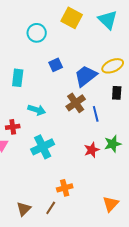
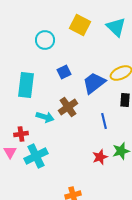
cyan rectangle: (18, 78) -> (26, 85), size x1.4
brown cross: (76, 103) -> (68, 107), moved
cyan cross: (43, 147) -> (36, 156), moved

